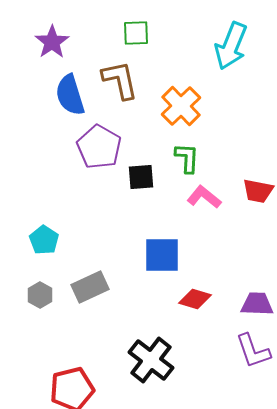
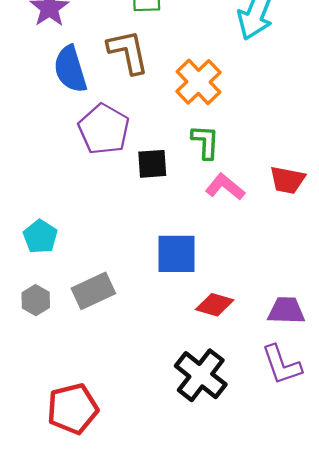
black cross: (151, 360) -> (201, 375), moved

